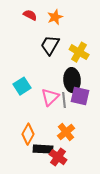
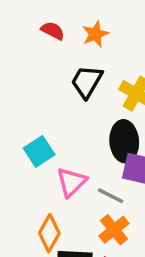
pink triangle: (50, 97) -> (71, 182), moved
gray line: (64, 100) -> (111, 196), moved, turned -56

